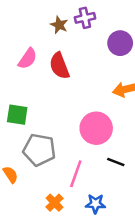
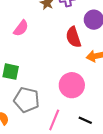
red semicircle: (59, 66) -> (73, 37), moved
black line: (116, 162) -> (85, 120), moved

